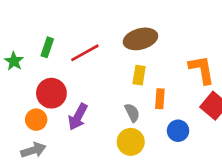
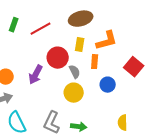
orange L-shape: (202, 70) -> (107, 41), moved, turned 85
red circle: (51, 93) -> (58, 58), moved

